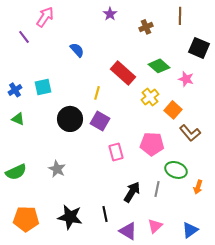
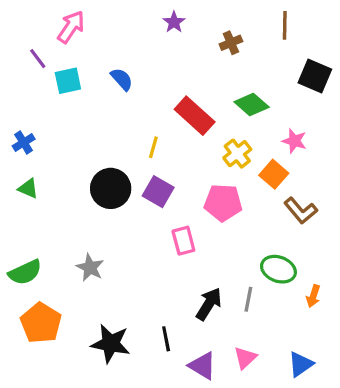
pink star: (186, 79) -> (294, 141), moved
cyan square: (43, 87) -> (68, 81), moved
pink pentagon: (152, 144) -> (223, 203), moved
orange pentagon: (26, 219) -> (41, 323), moved, turned 30

